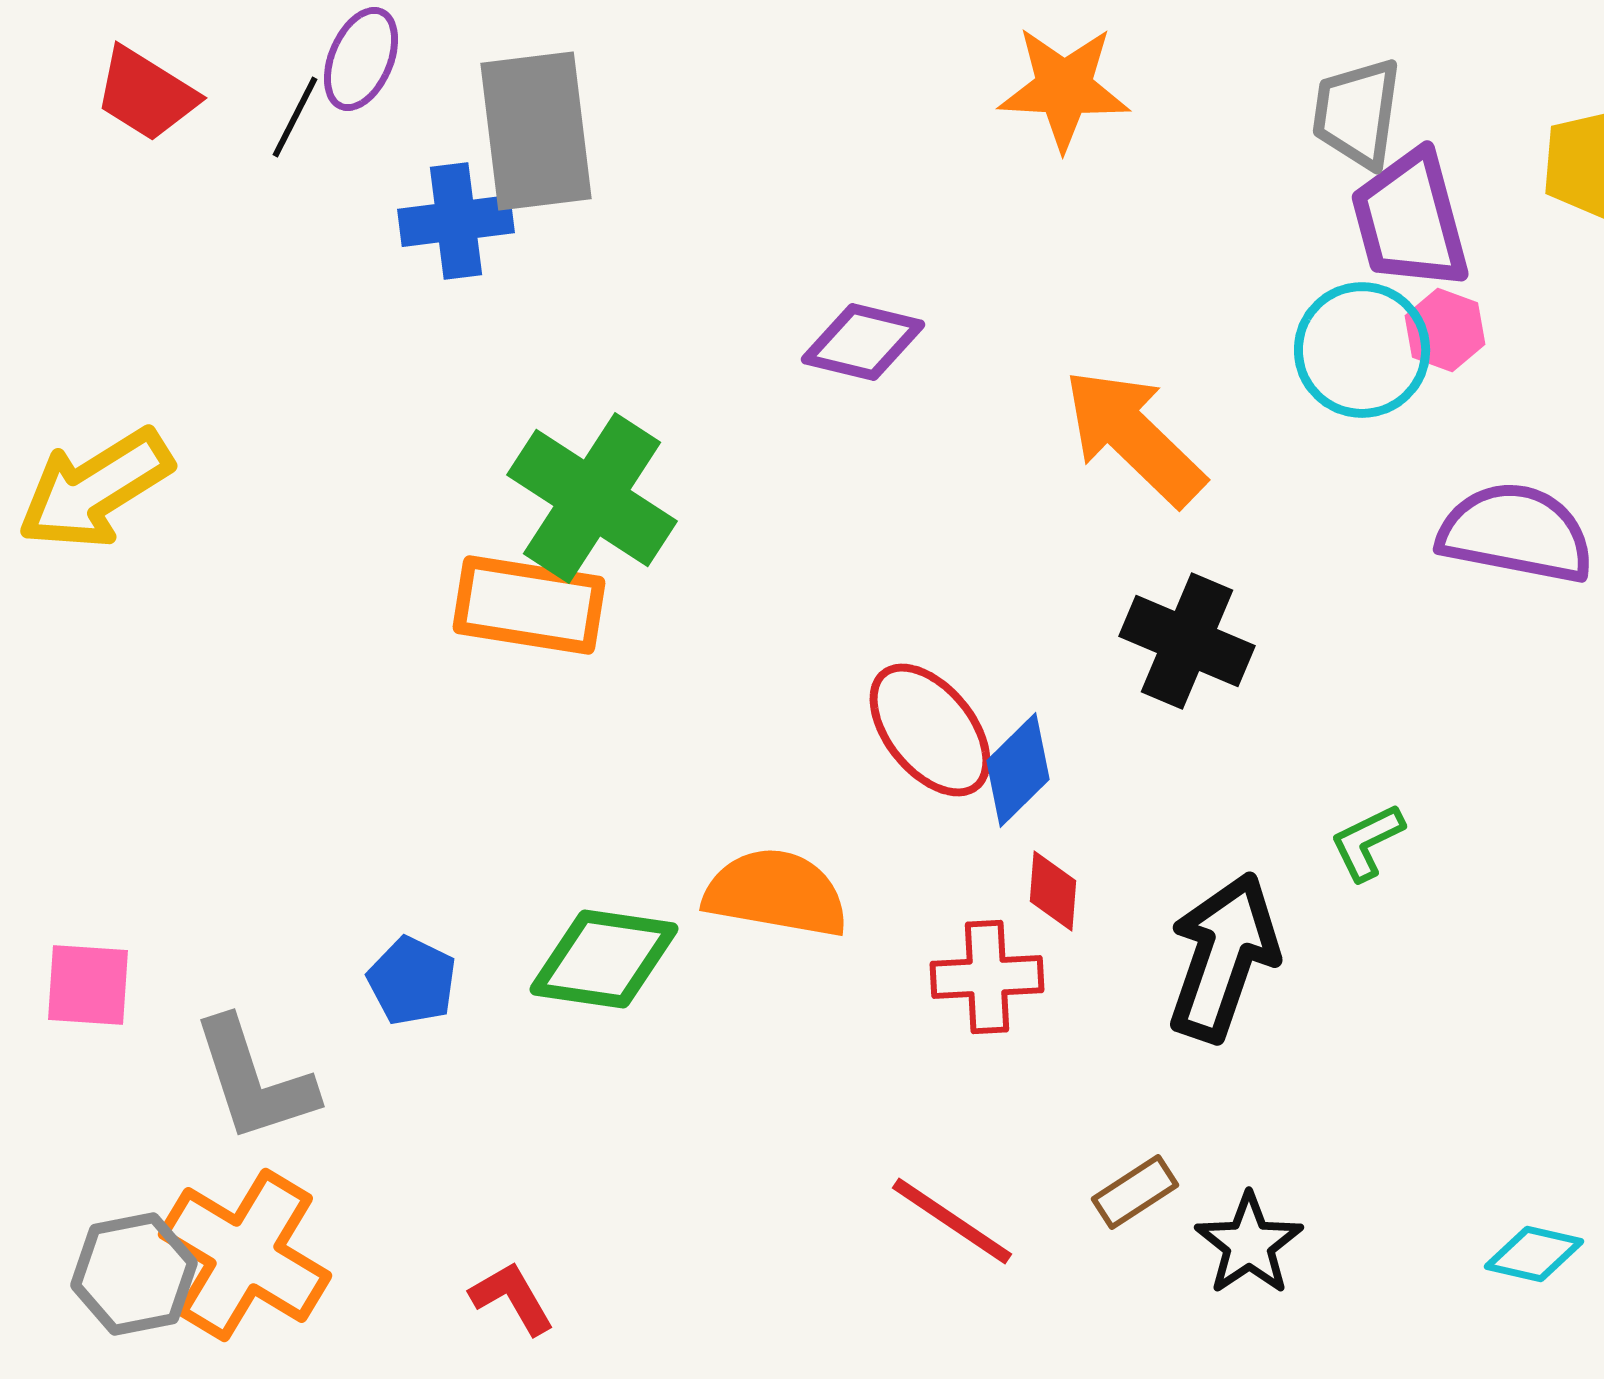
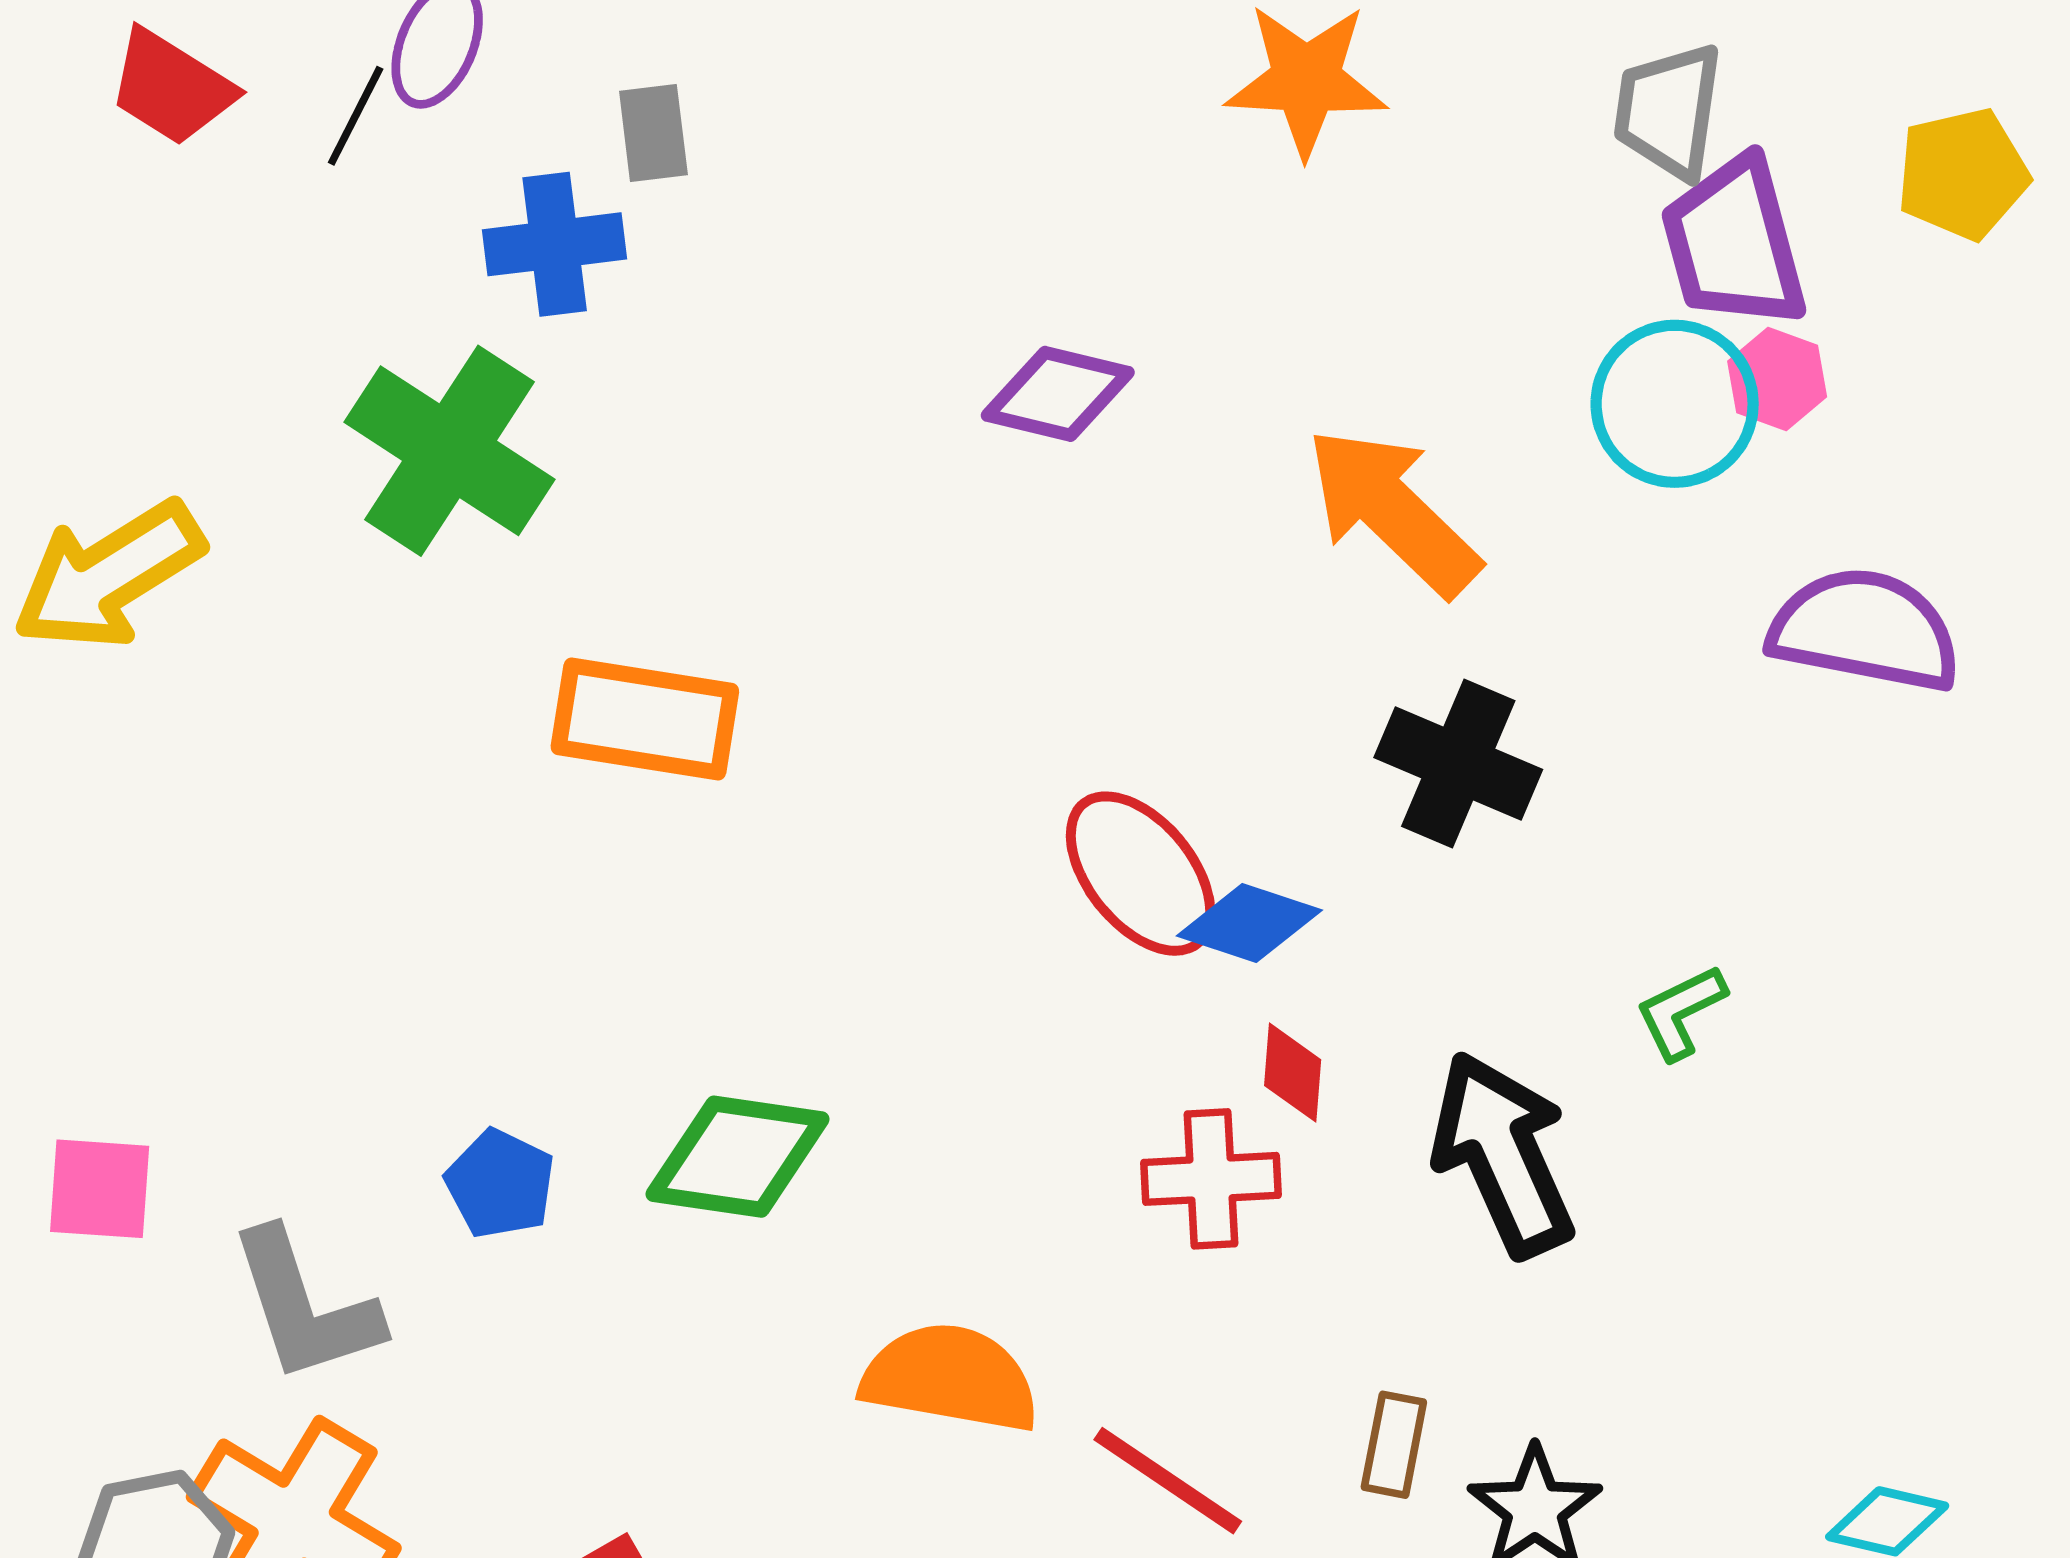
gray rectangle: (536, 131) -> (653, 133), size x0.5
green cross: (592, 498) -> (449, 451), moved
blue diamond: (1018, 770) -> (1249, 923), turned 63
orange semicircle: (776, 893) -> (950, 1378), moved
black arrow: (1223, 957) -> (1503, 1154), turned -43
brown rectangle: (1135, 1192) -> (1394, 1445), turned -46

